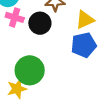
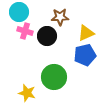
green circle: (30, 70) -> (54, 77), moved
yellow star: (17, 89) -> (27, 93), turned 30

